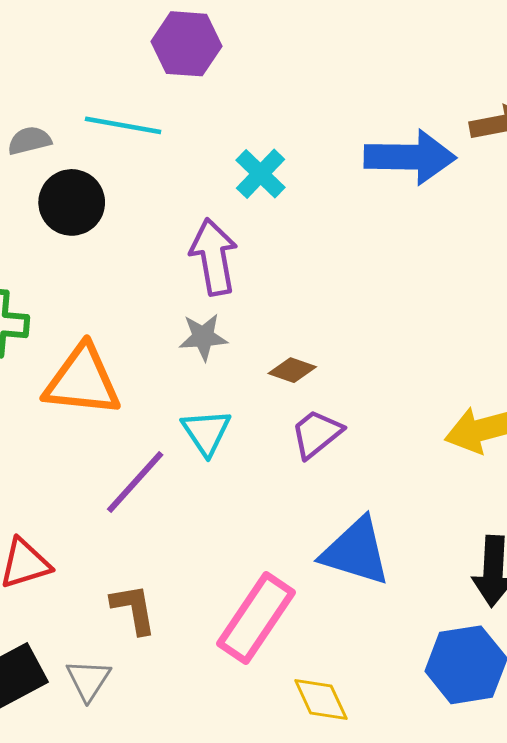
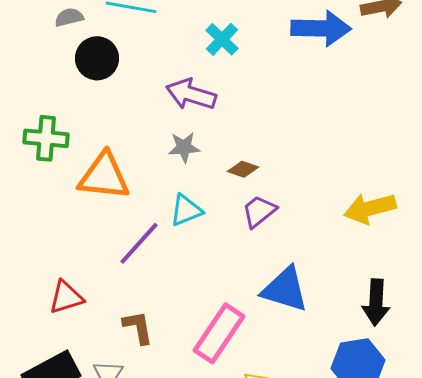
purple arrow: (214, 257) -> (191, 94), turned -63
cyan triangle: (206, 432) -> (186, 210), turned 42

